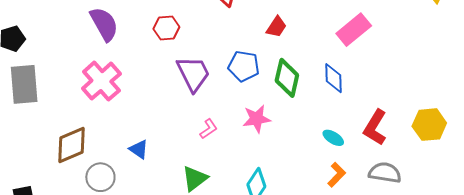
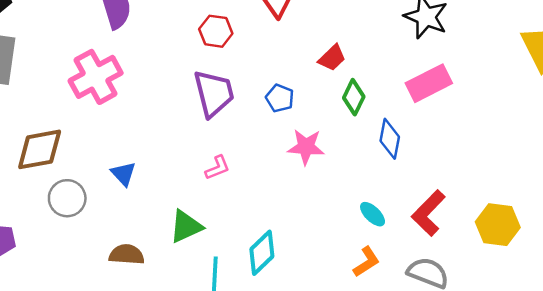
red hexagon: (166, 28) -> (216, 31), moved
blue pentagon: (244, 66) -> (280, 98), size x0.7
green diamond: (287, 78) -> (354, 97), moved, size x0.7
pink star: (257, 119) -> (306, 147), moved

